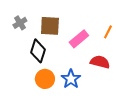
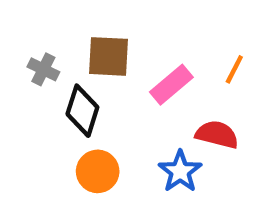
gray cross: (20, 23) -> (43, 69), moved, turned -32
blue star: (71, 79) -> (180, 171), moved

